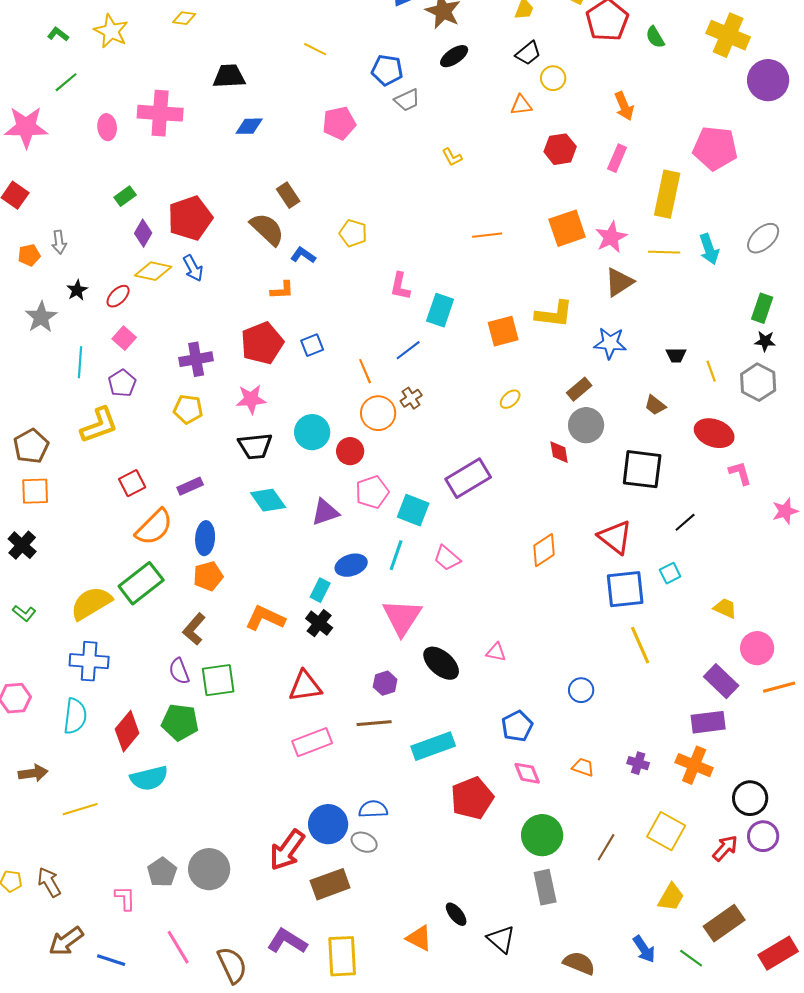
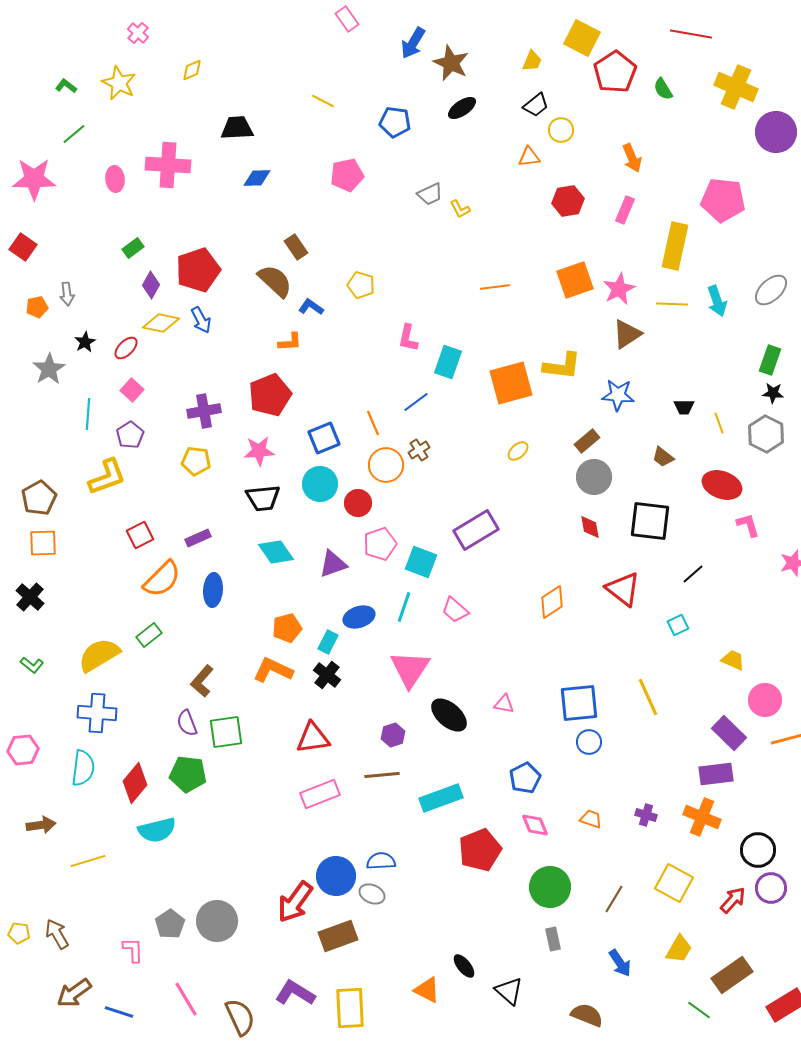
yellow diamond: (184, 18) -> (192, 70), turned -30
gray trapezoid: (407, 100) -> (430, 194), moved
orange square: (503, 331) -> (511, 383), size x1.4
blue square: (312, 345) -> (324, 438), moved, size x1.4
red diamond: (559, 452) -> (590, 527), moved
orange pentagon: (208, 576) -> (287, 628), moved
green rectangle: (141, 583) -> (149, 635), size x0.6
blue square: (625, 589) -> (579, 703), moved
gray rectangle: (545, 887) -> (553, 939), size x0.7
blue arrow: (644, 949) -> (620, 963), moved

